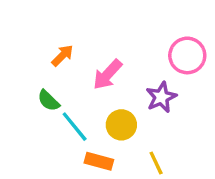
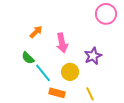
pink circle: (187, 55) -> (106, 14), moved
pink arrow: (108, 75) -> (62, 43), turned -54

